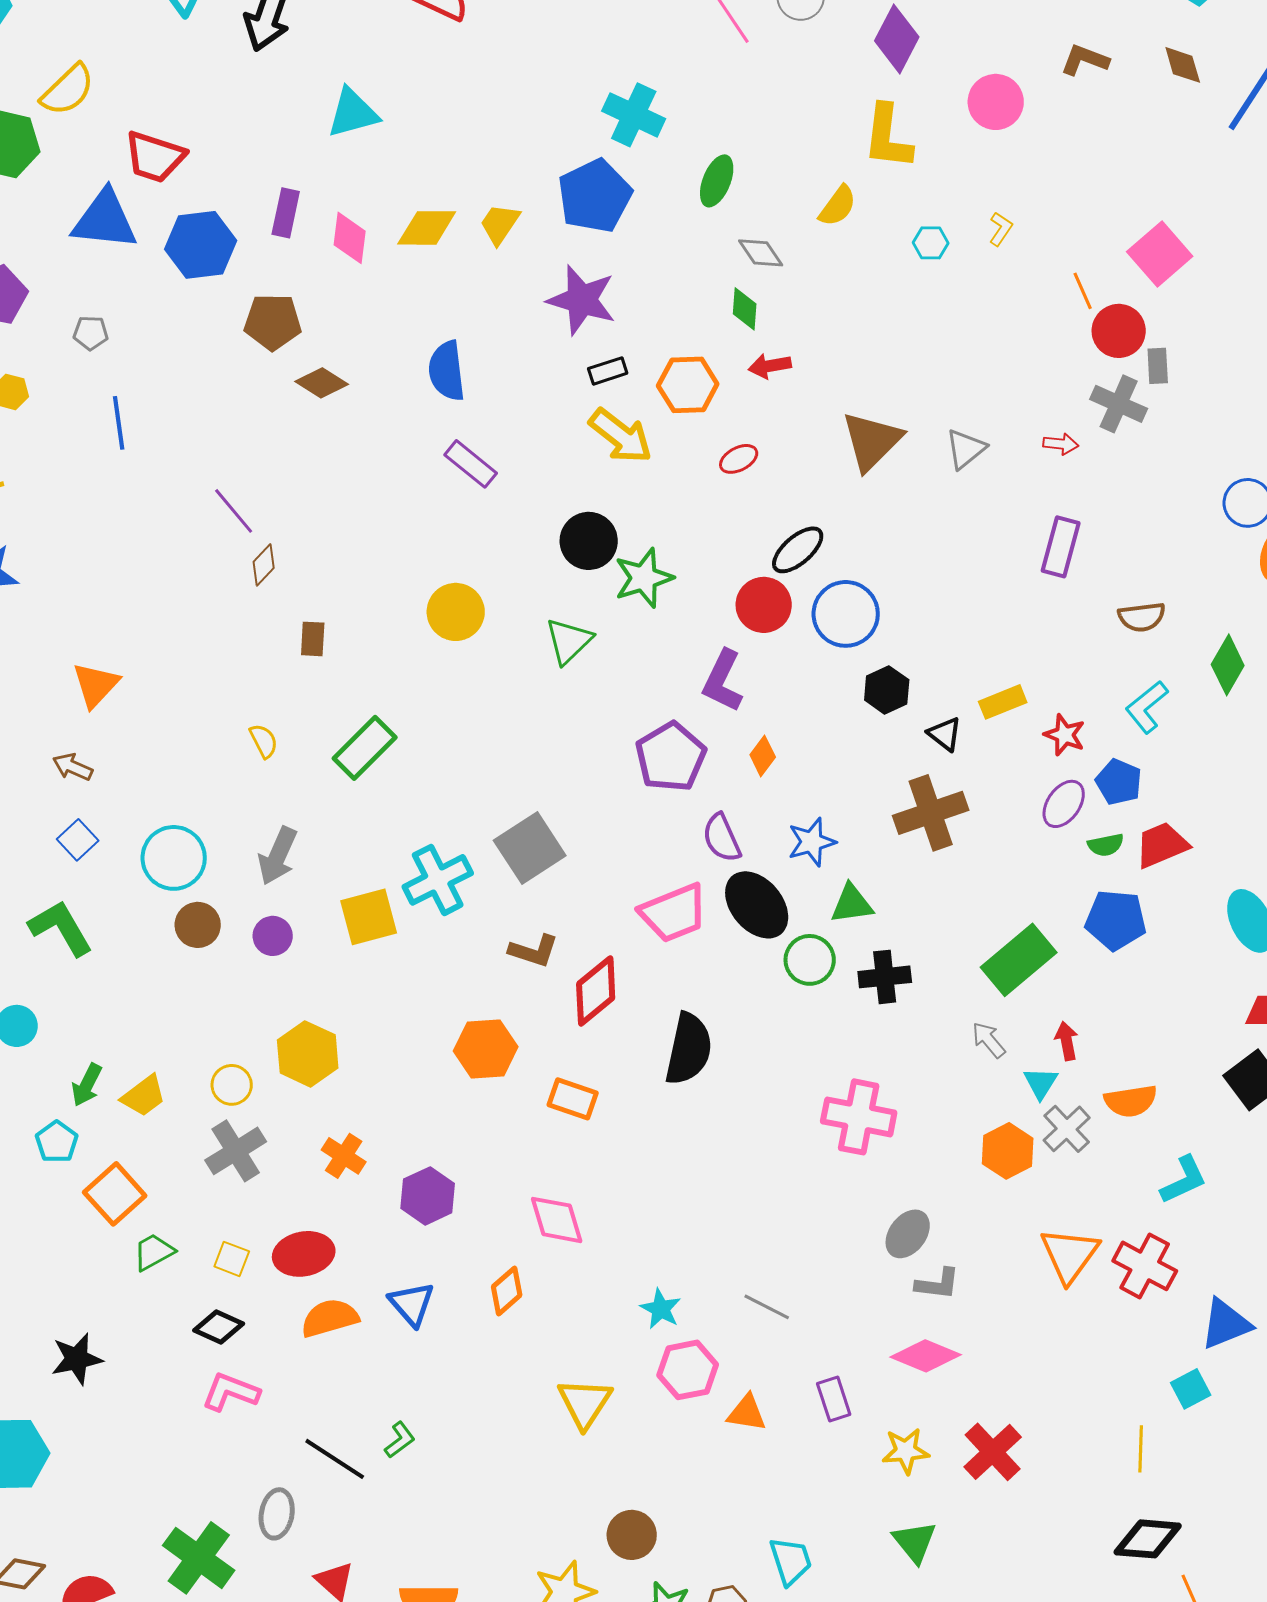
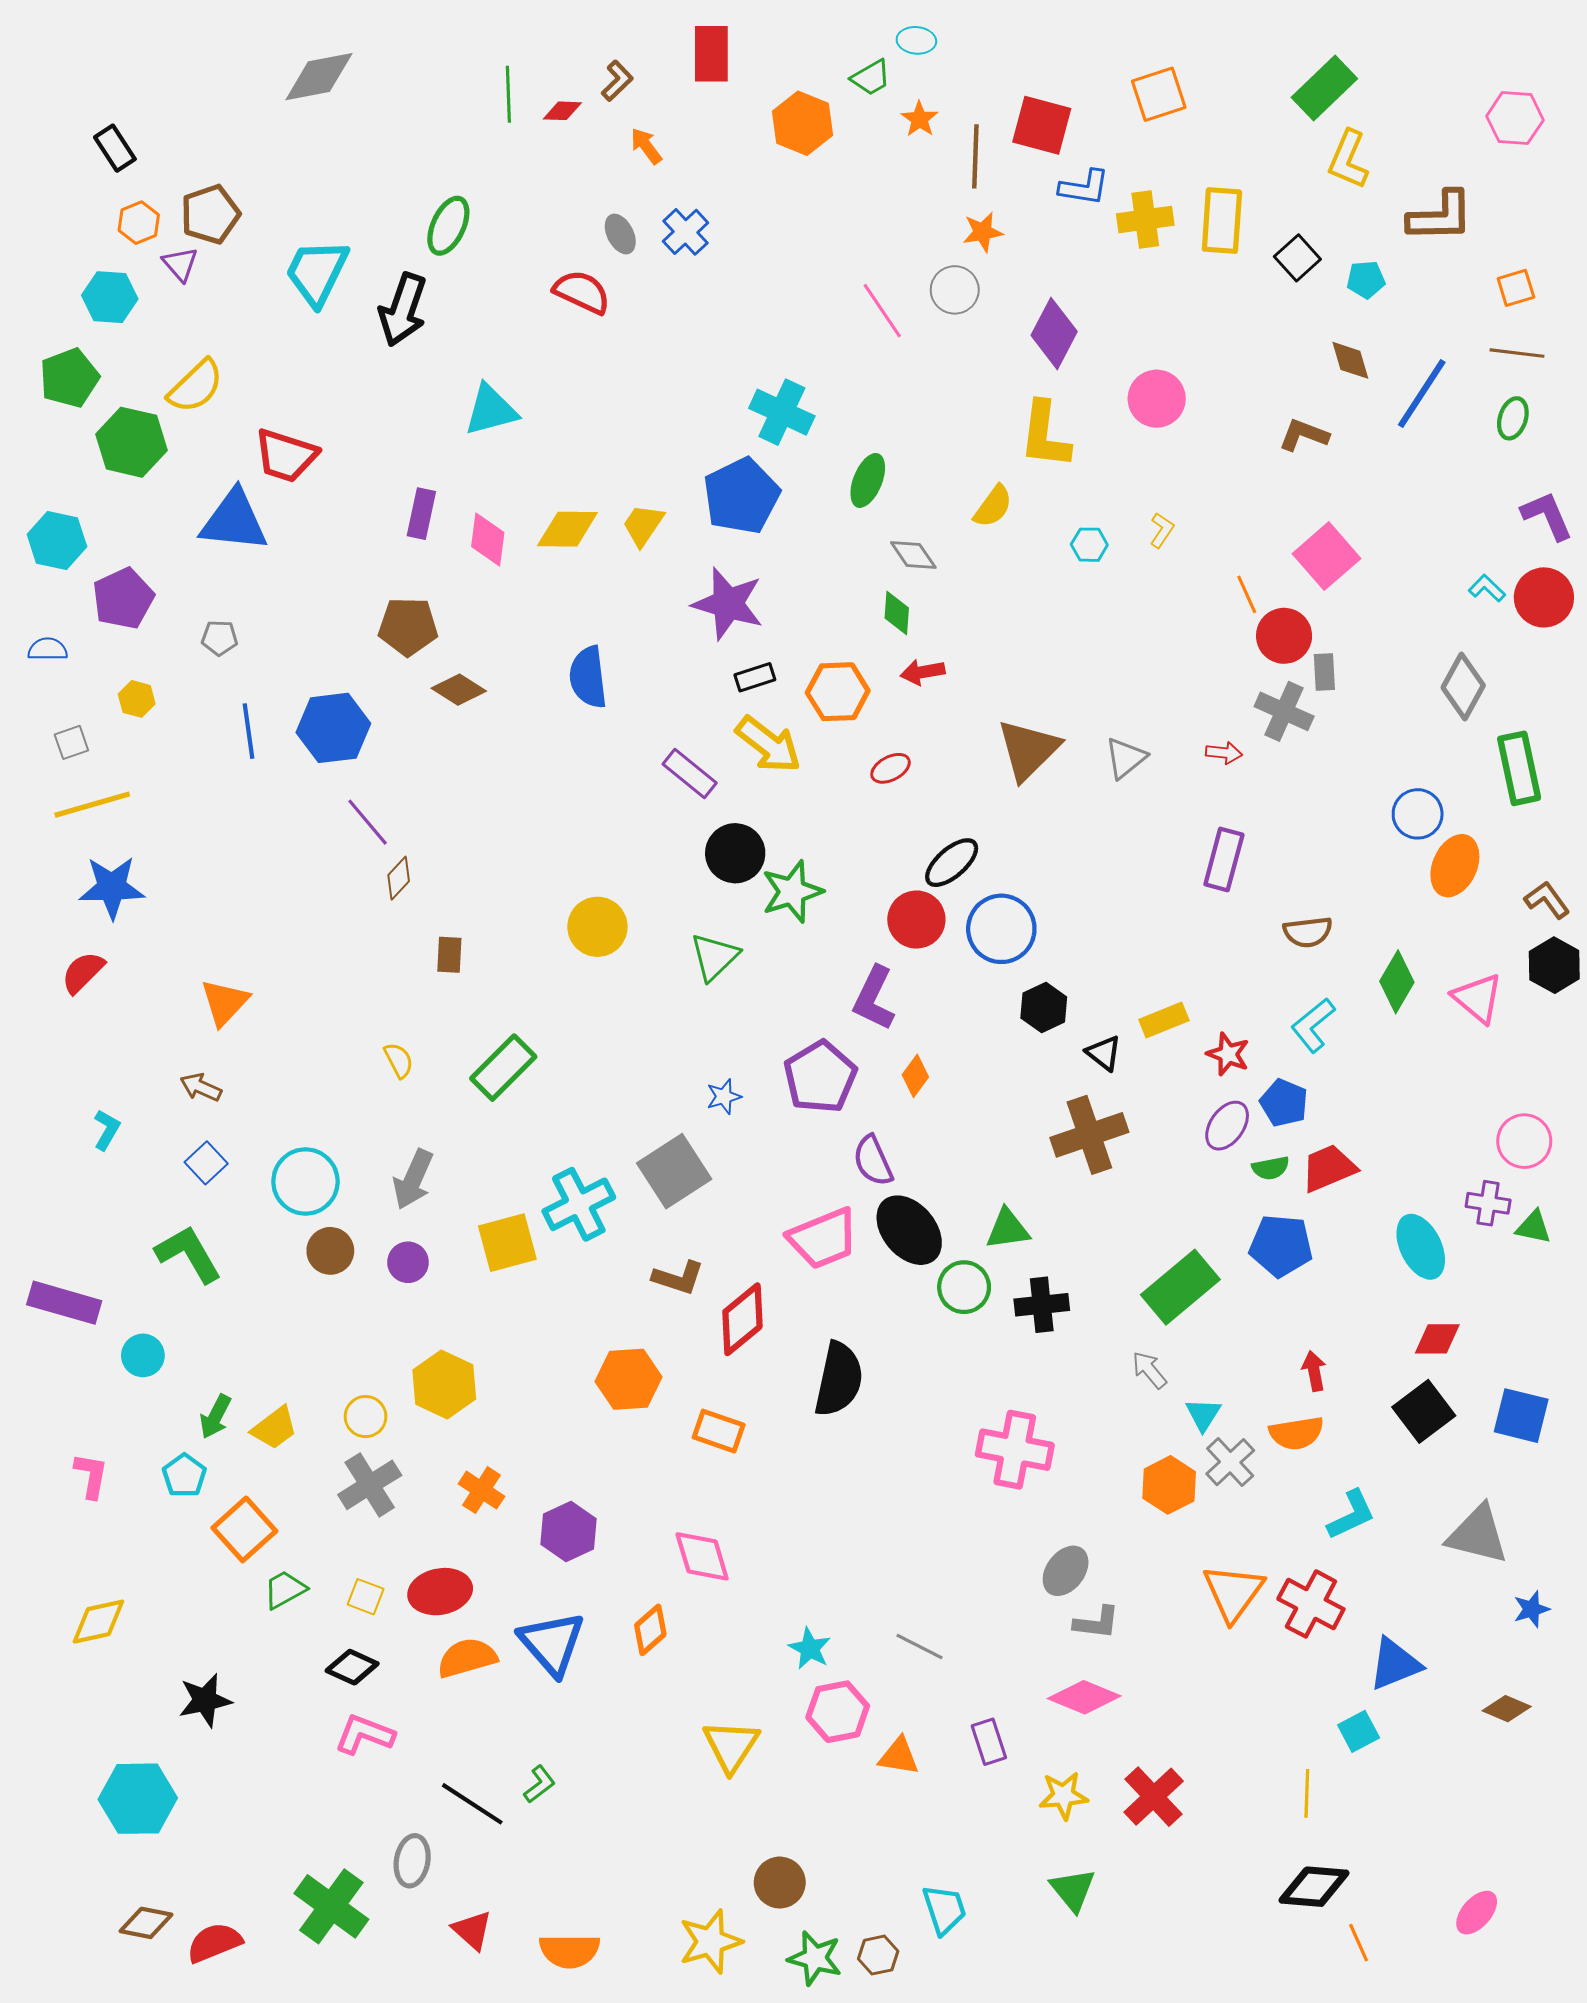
brown L-shape: (1085, 60) -> (1304, 435), moved
blue hexagon: (201, 245) -> (333, 728), moved
purple rectangle: (471, 464) -> (690, 774), moved
blue star: (812, 842) -> (724, 1097), moved, size x0.7
red arrow: (1067, 1041) -> (1314, 1371), moved
blue triangle: (412, 1304) -> (552, 1643), size x1.4

